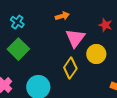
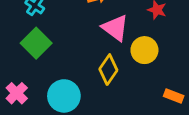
pink triangle: (75, 38) -> (115, 28), turned -30

